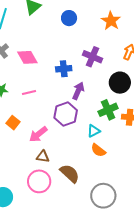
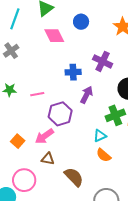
pink diamond: (27, 57) -> (54, 36), moved
purple hexagon: (66, 114) -> (60, 114), moved
orange square: (13, 123) -> (18, 141), moved
pink circle: (39, 181) -> (24, 180), moved

